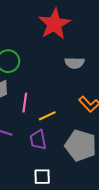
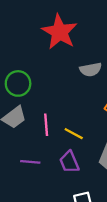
yellow line: (47, 116) -> (74, 134), turned 66

